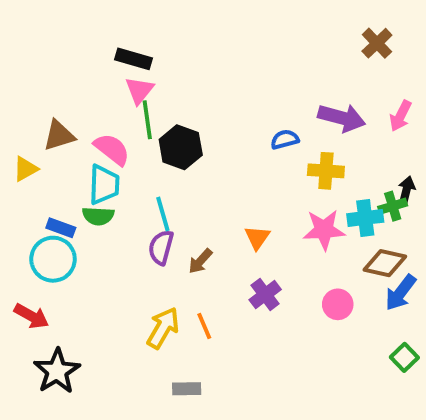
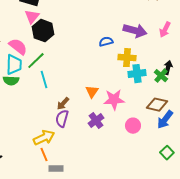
green line: (147, 120) -> (36, 61), moved, turned 54
black hexagon: (181, 147) -> (43, 31), moved
green cross: (393, 206) -> (161, 76), turned -32
cyan cross: (365, 218) -> (137, 74), moved
pink star: (324, 230) -> (114, 100), moved
purple semicircle: (161, 247) -> (62, 119), moved
orange line: (204, 326) -> (44, 155), moved
yellow arrow: (163, 328) -> (44, 138), turned 35

